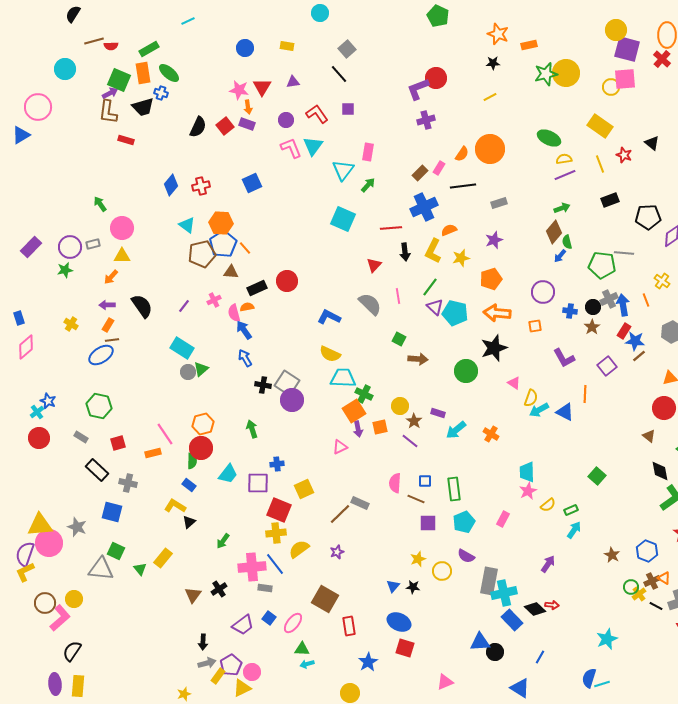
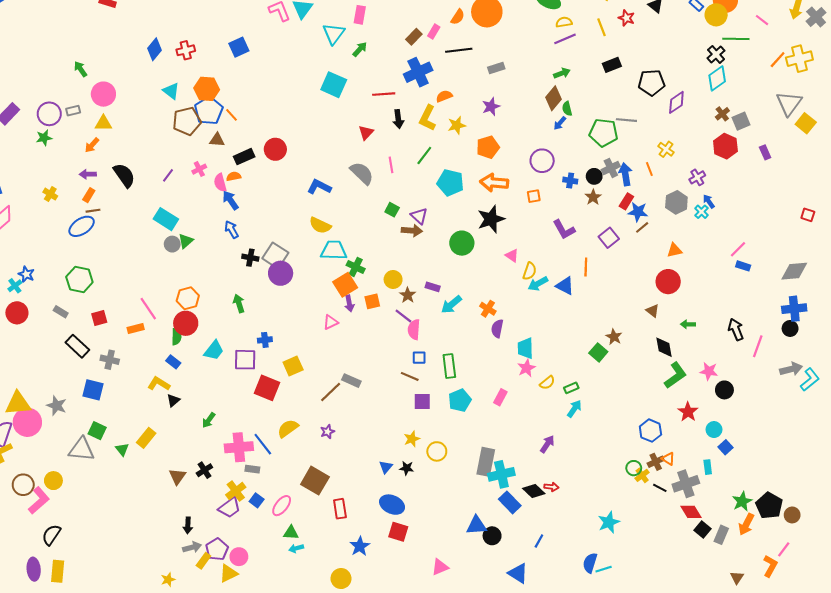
purple triangle: (435, 307) -> (419, 216), moved
pink semicircle: (395, 483) -> (414, 330), moved
yellow cross: (276, 533) -> (236, 491), moved, turned -30
brown star: (612, 555) -> (614, 337), moved
purple semicircle: (466, 556) -> (497, 328), moved, turned 72

